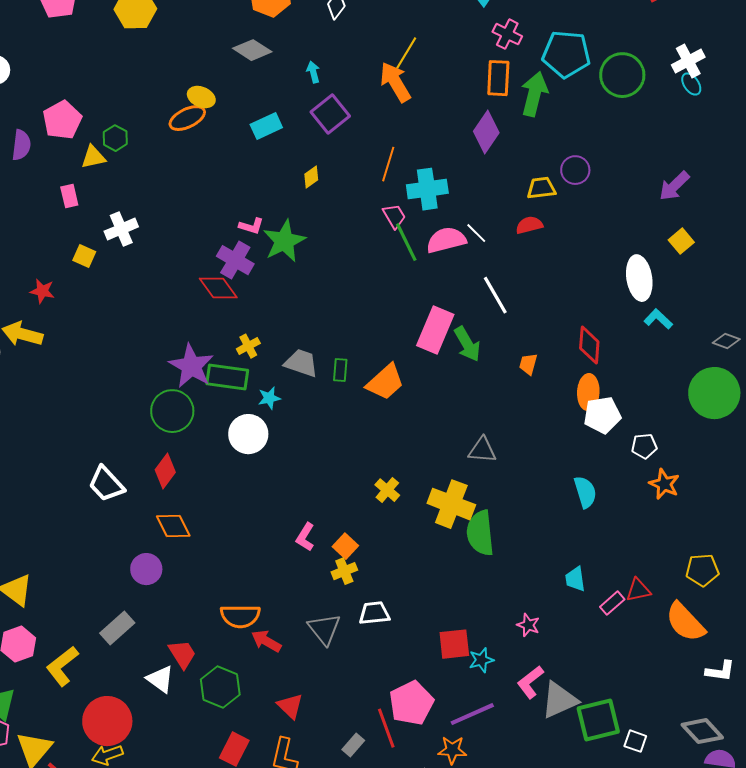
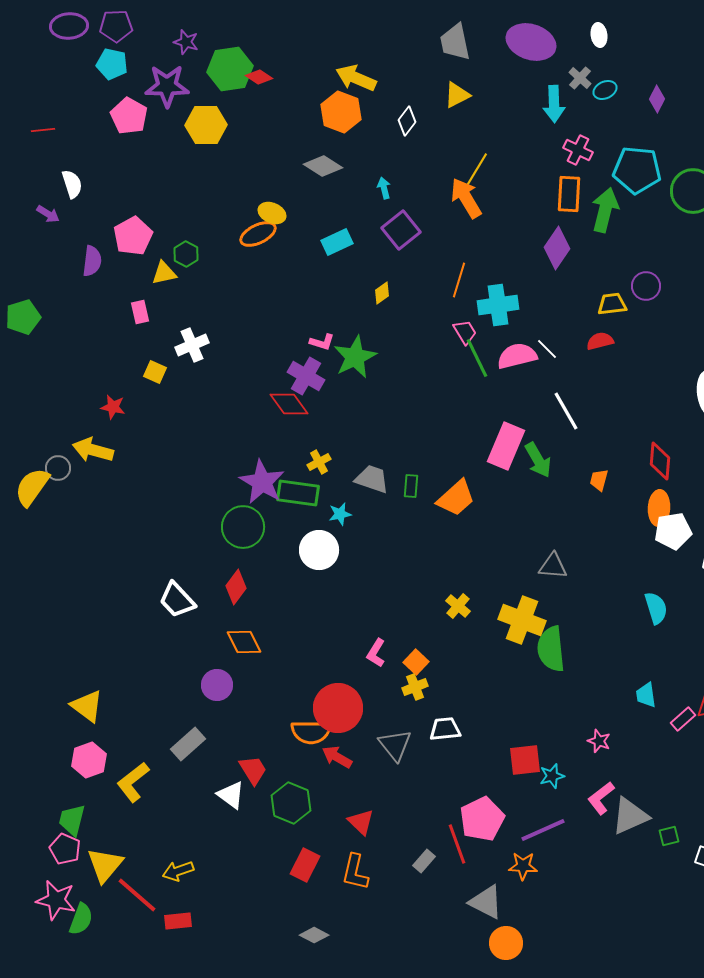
green square: (598, 720) -> (669, 836), size x0.5
red circle: (107, 721) -> (338, 708), moved

